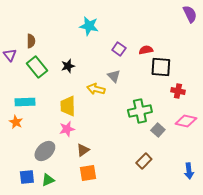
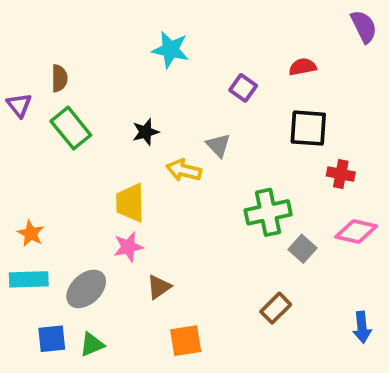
purple square: (119, 49) -> (243, 88), moved
red semicircle: (146, 50) -> (303, 67), moved
black star: (68, 66) -> (146, 132), moved
cyan rectangle: (25, 102) -> (29, 279), moved
orange square: (88, 173) -> (186, 341), moved

